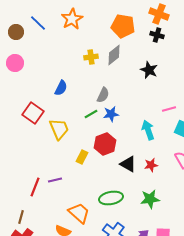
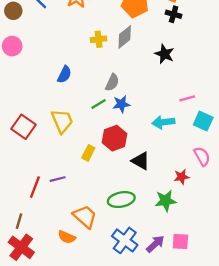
red square: (33, 113) -> (24, 127), moved
cyan arrow: (148, 130) -> (163, 122), turned -78
red star: (151, 165) -> (182, 177), moved

